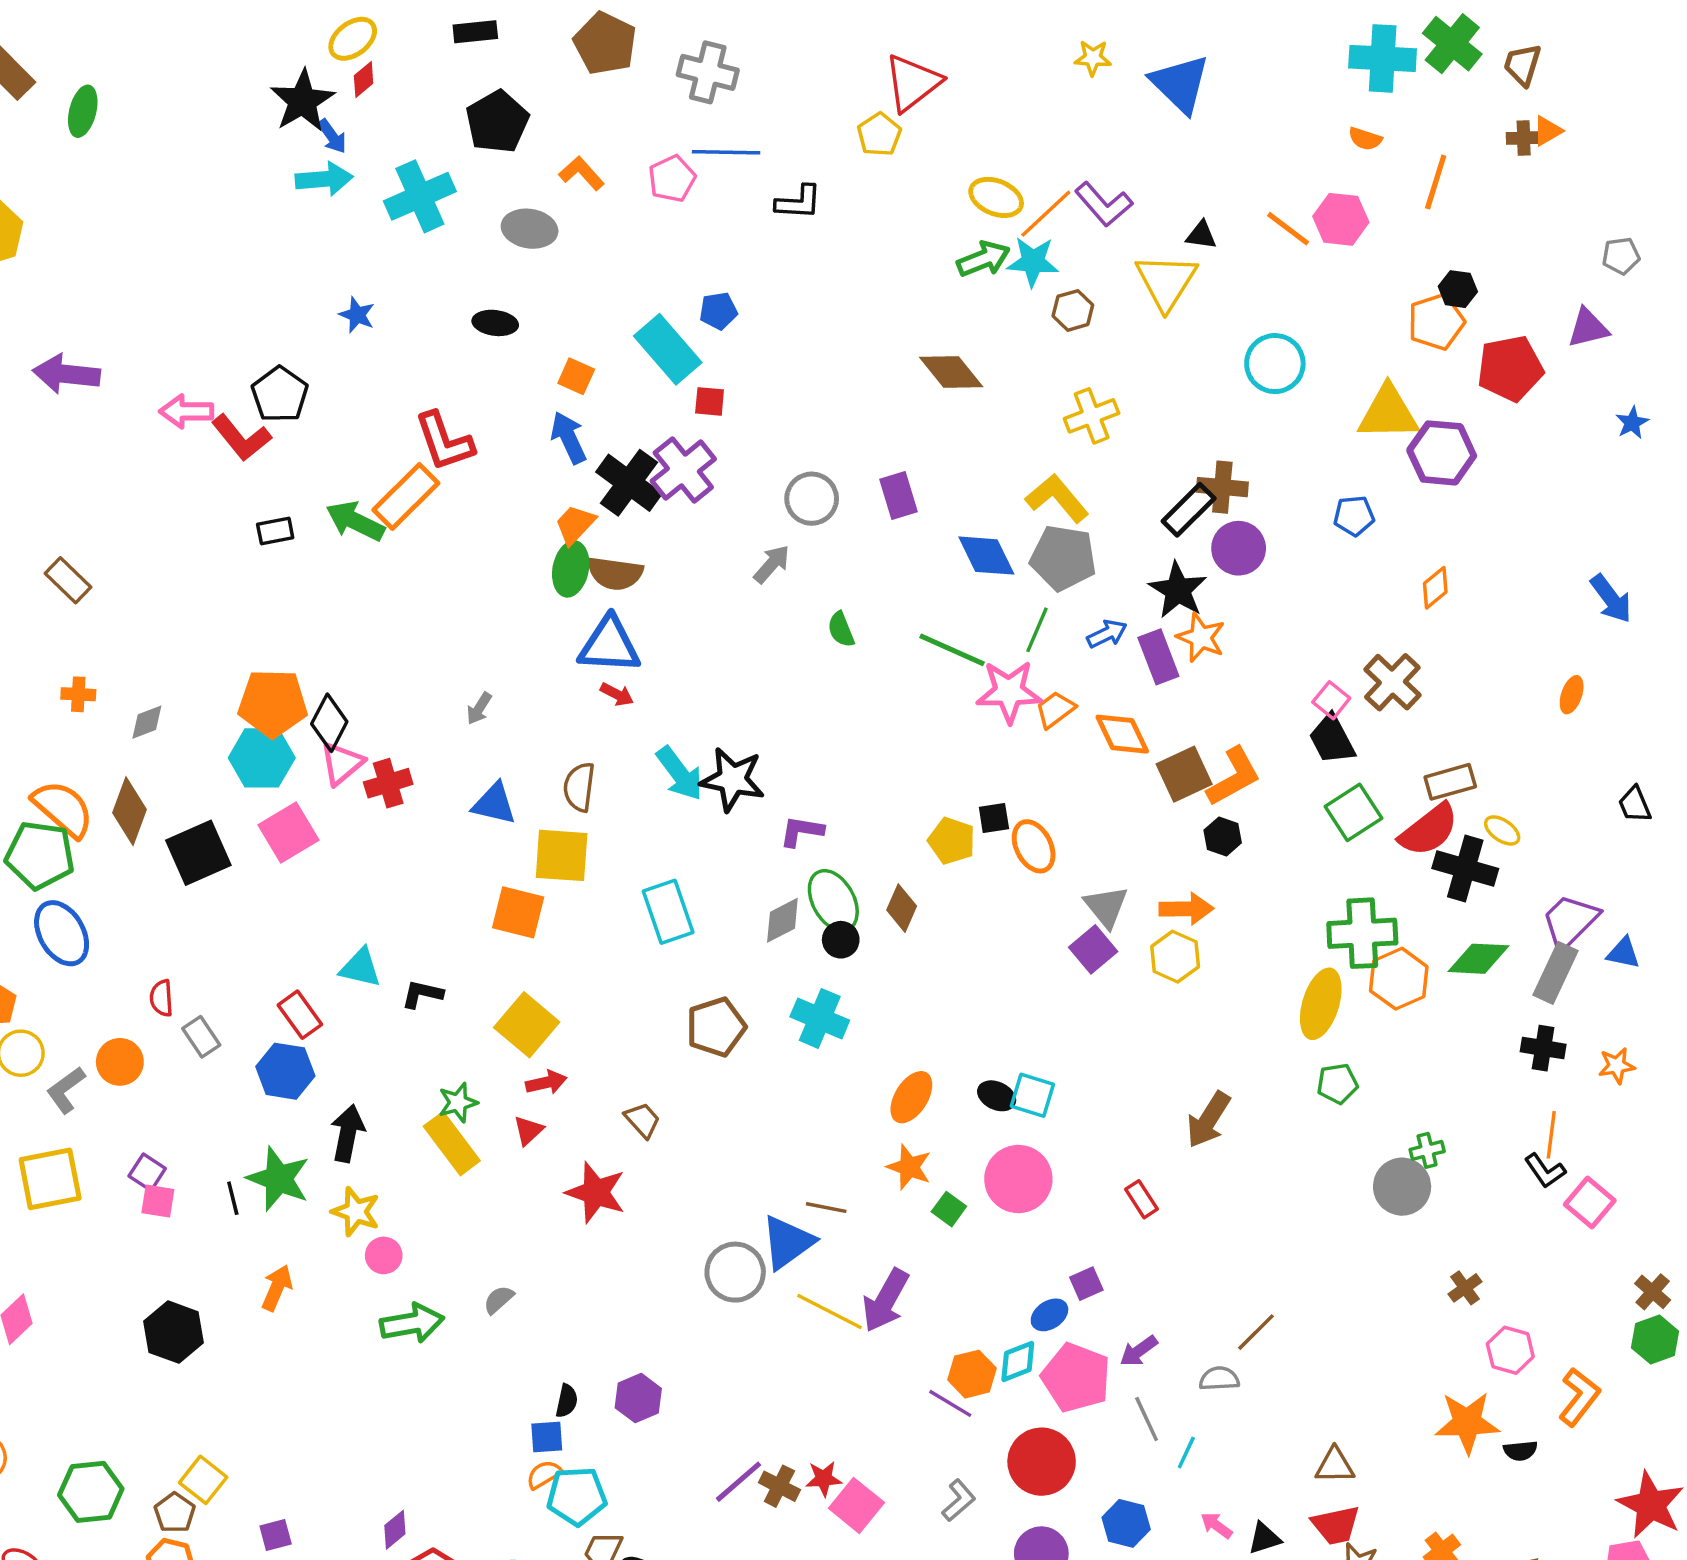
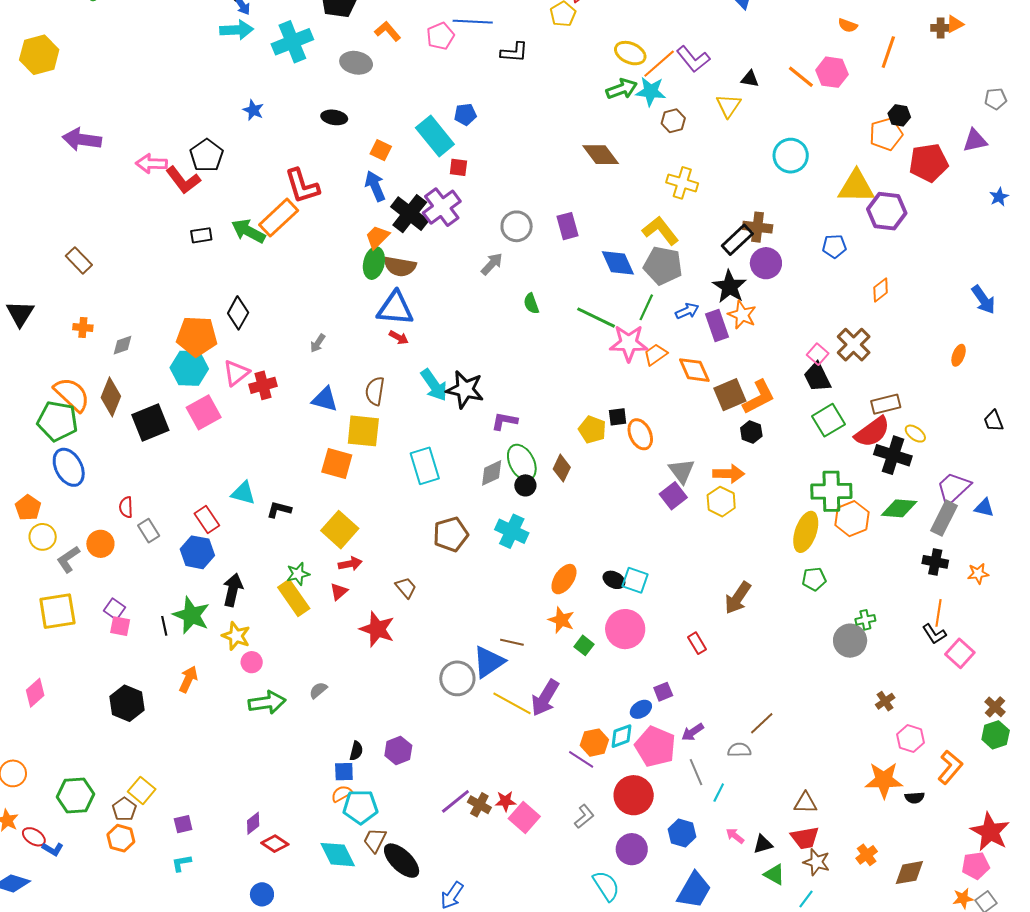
yellow triangle: (1166, 282) -> (728, 106), size x0.7
yellow cross: (1092, 416) -> (682, 183), turned 36
black diamond: (329, 723) -> (238, 313), moved

